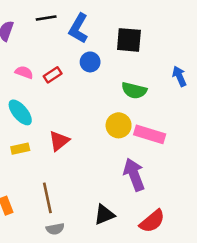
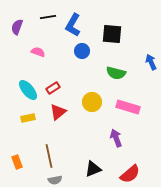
pink semicircle: (24, 72) -> (38, 52), moved
red rectangle: (53, 75) -> (53, 88), moved
yellow circle: (119, 125) -> (92, 102), moved
purple arrow: (134, 175) -> (116, 138), size x0.7

